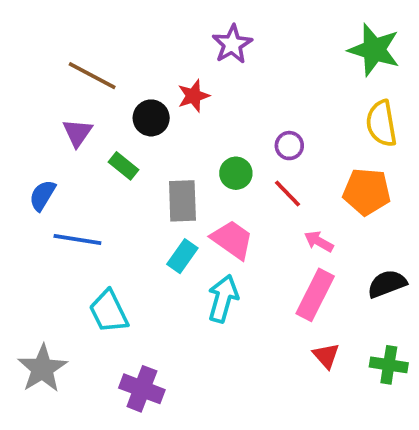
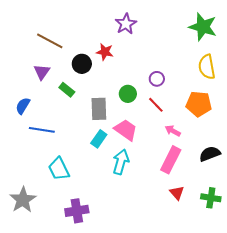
red star: (193, 96) -> (105, 52), turned 30
purple cross: (142, 389) -> (77, 211), turned -30

